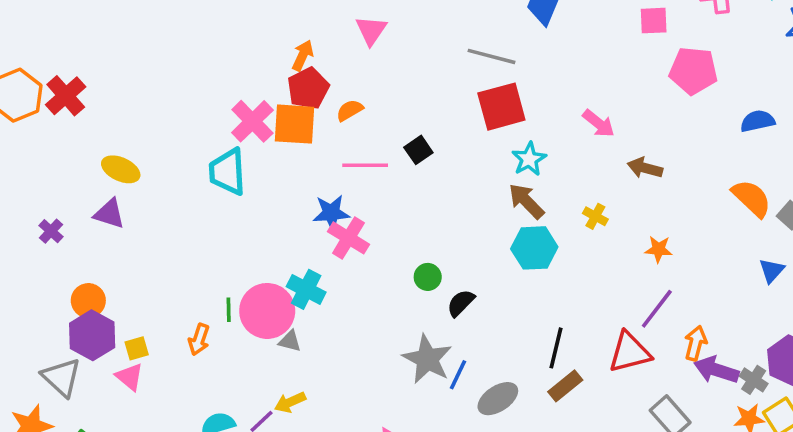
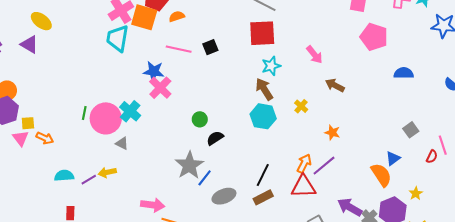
cyan trapezoid: (227, 172) -> (118, 38), moved
orange semicircle: (752, 198) -> (381, 175), moved
orange arrow: (199, 339) -> (45, 138), moved, turned -96
gray triangle: (290, 341) -> (122, 143), moved
orange arrow: (696, 343) -> (304, 163), moved

